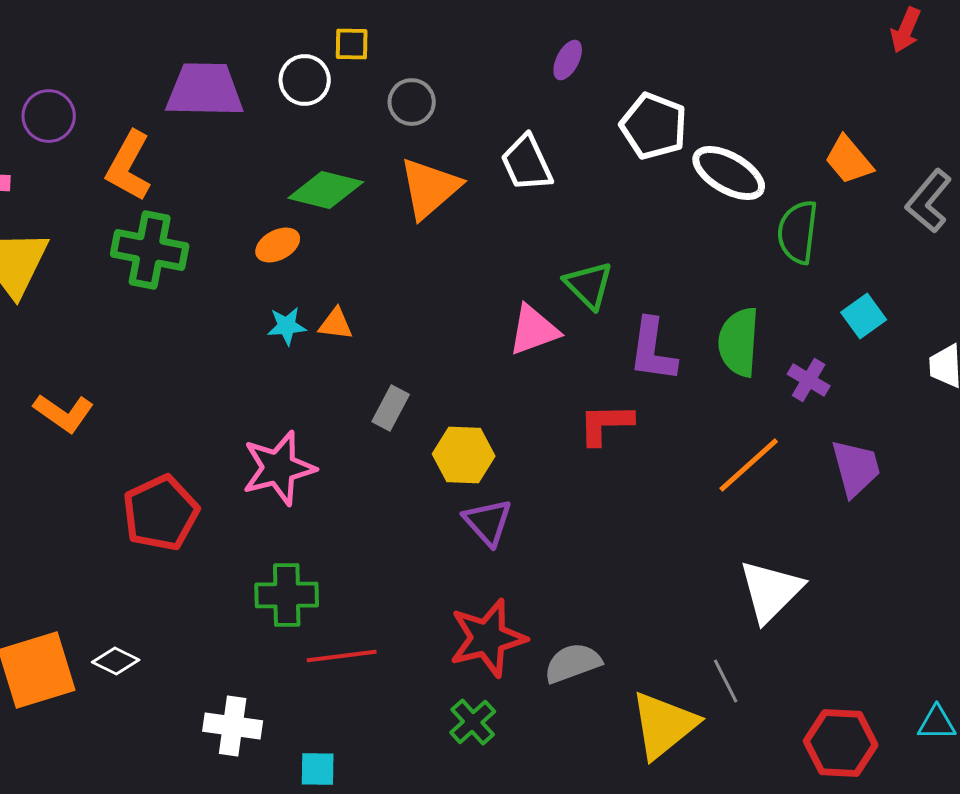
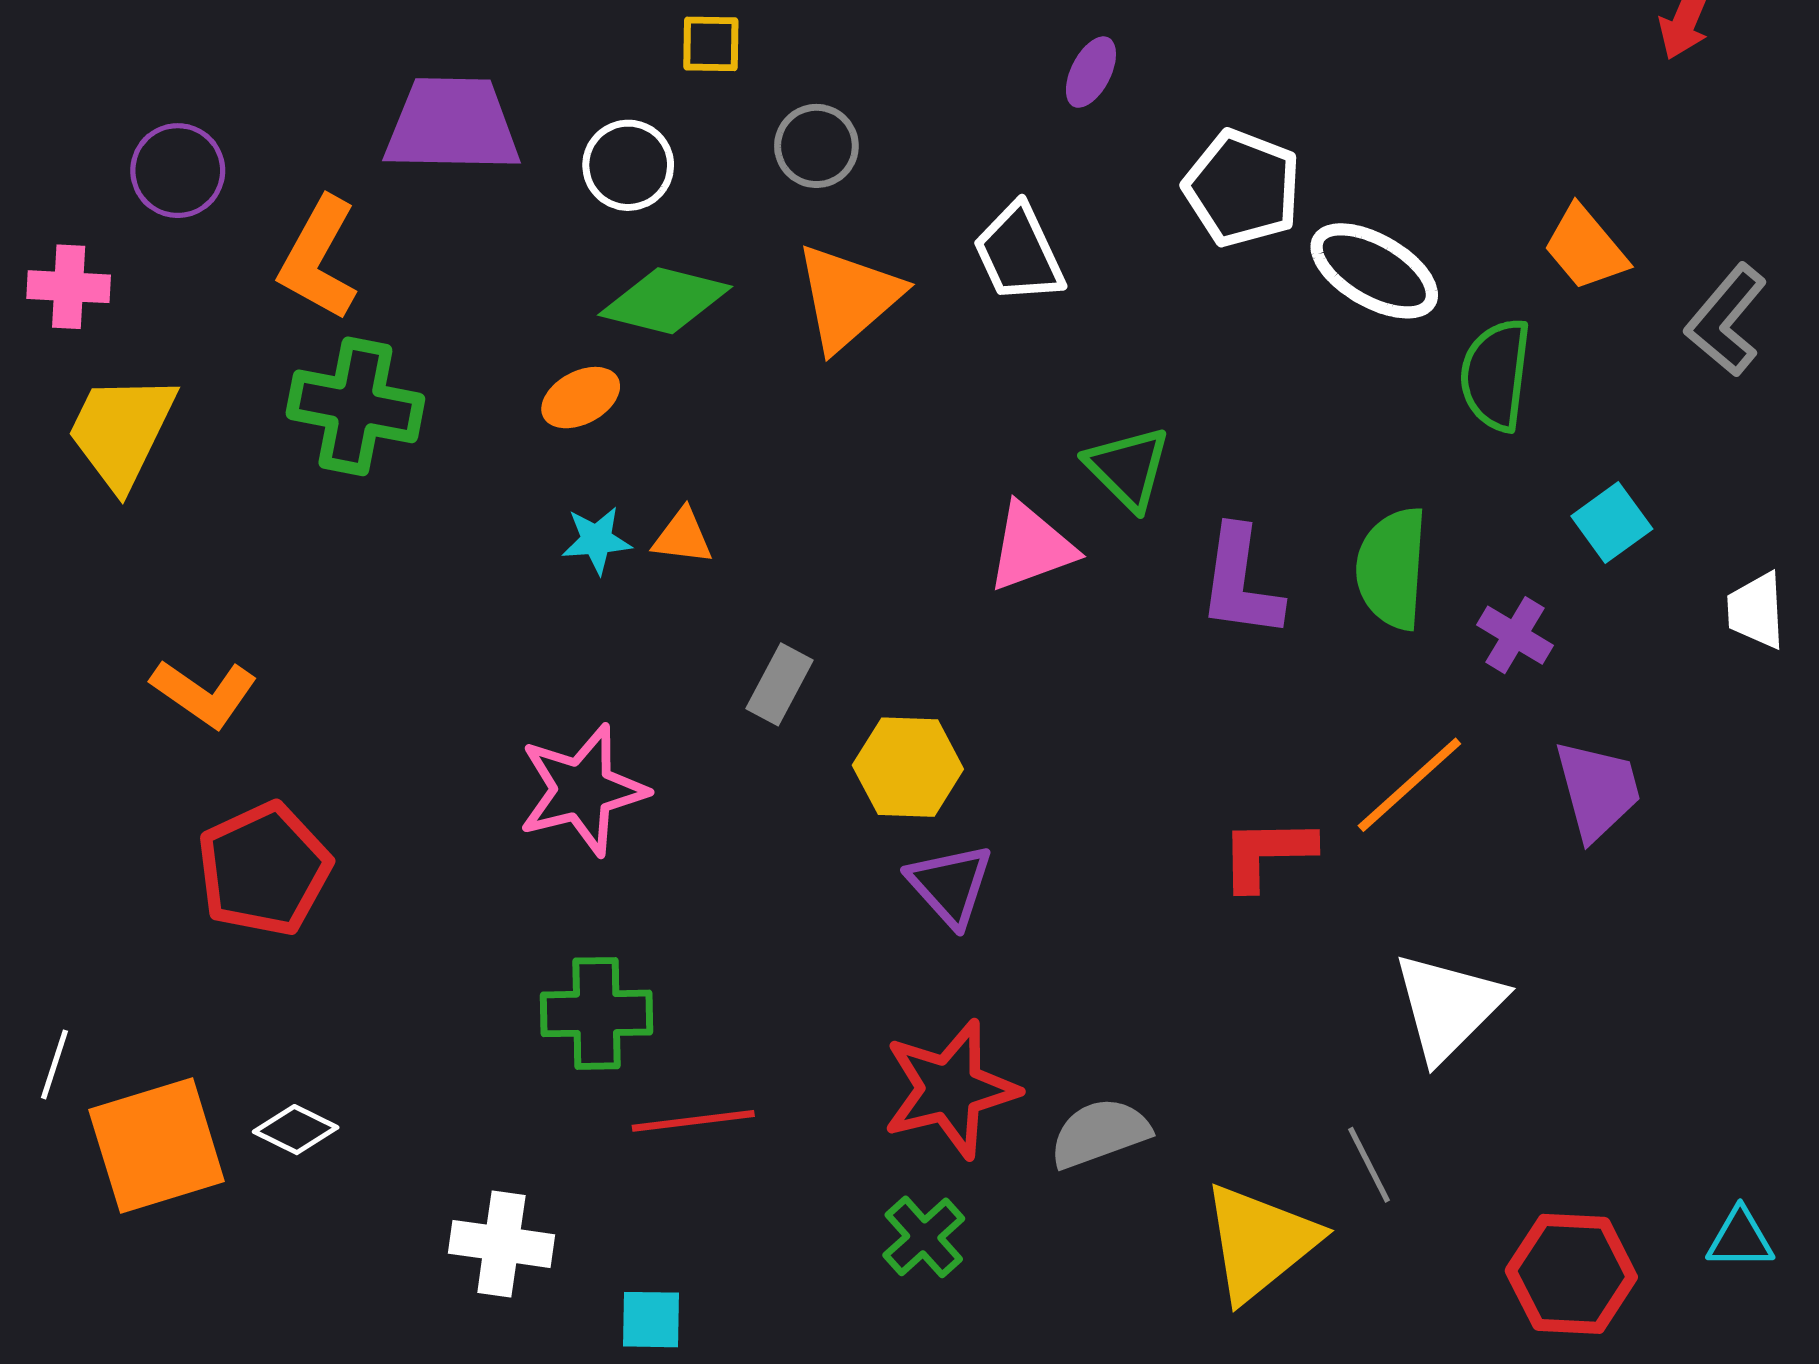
white circle: (305, 80) -> (628, 165), moved
red L-shape: (606, 424) -> (1267, 853), moved
red pentagon: (161, 513) -> (264, 869), moved

